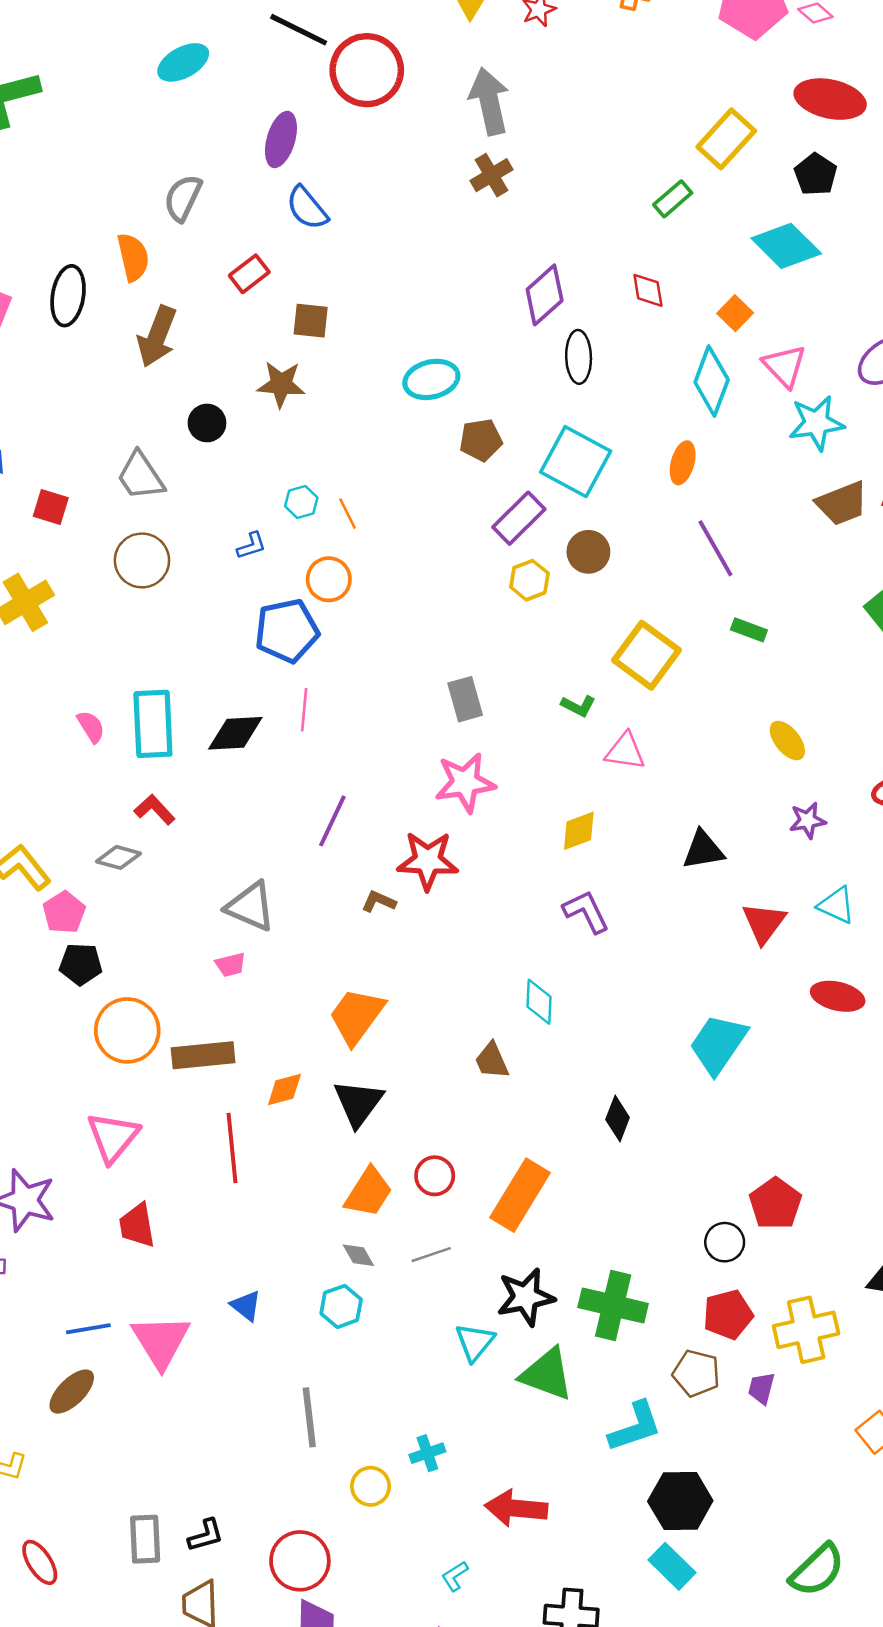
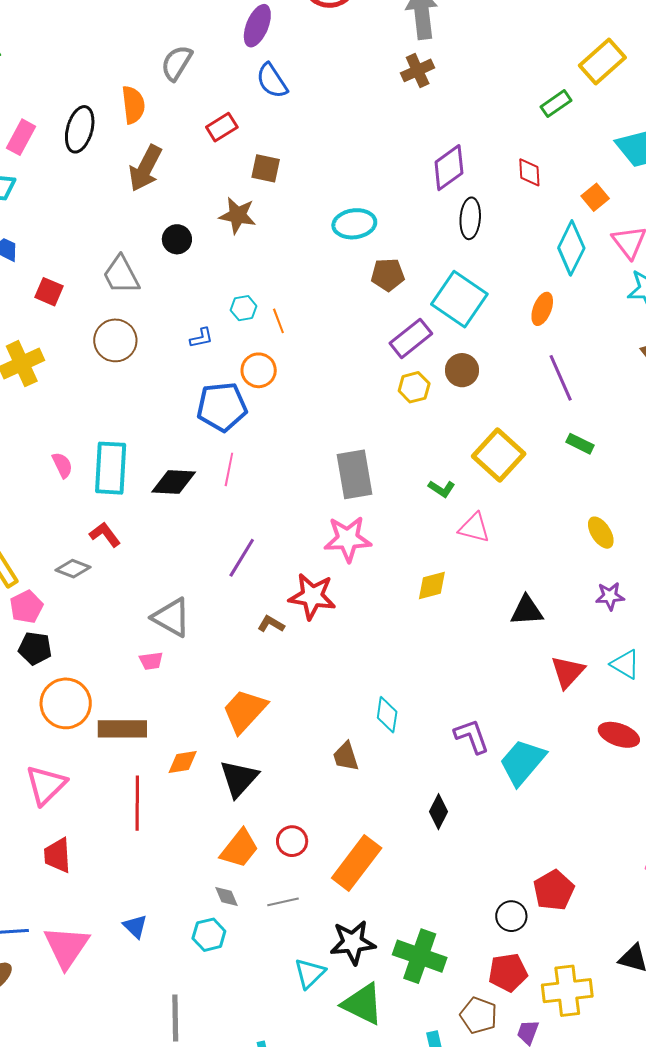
gray rectangle: (465, 699) -> (355, 474), size x1.4
purple L-shape: (586, 912) -> (472, 736), moved

